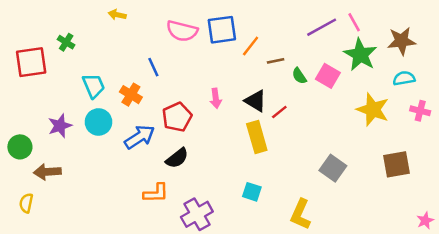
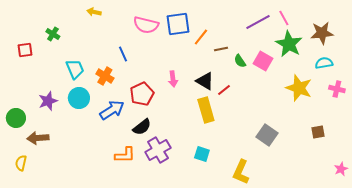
red square: (31, 62) -> (25, 50), size x0.6
brown square: (396, 164) -> (318, 132), size x0.6
purple cross: (197, 214) -> (158, 150), moved
pink star: (425, 220) -> (341, 169), moved

